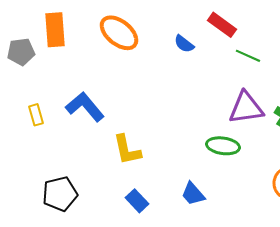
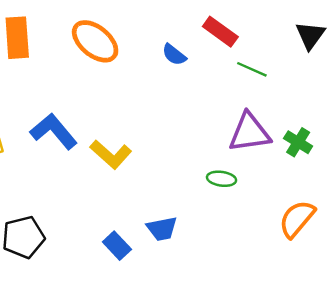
green ellipse: (223, 146) -> (222, 179), size x0.7
yellow L-shape: (127, 150) -> (111, 154), moved, turned -36
blue trapezoid: (193, 194) -> (162, 229), moved, turned -60

